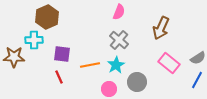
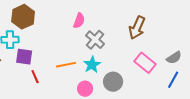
pink semicircle: (119, 12) -> (79, 21), moved
purple square: (62, 54) -> (24, 57), moved

